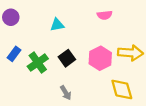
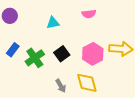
pink semicircle: (105, 15) -> (89, 14), moved
yellow diamond: (122, 89) -> (87, 83), moved

